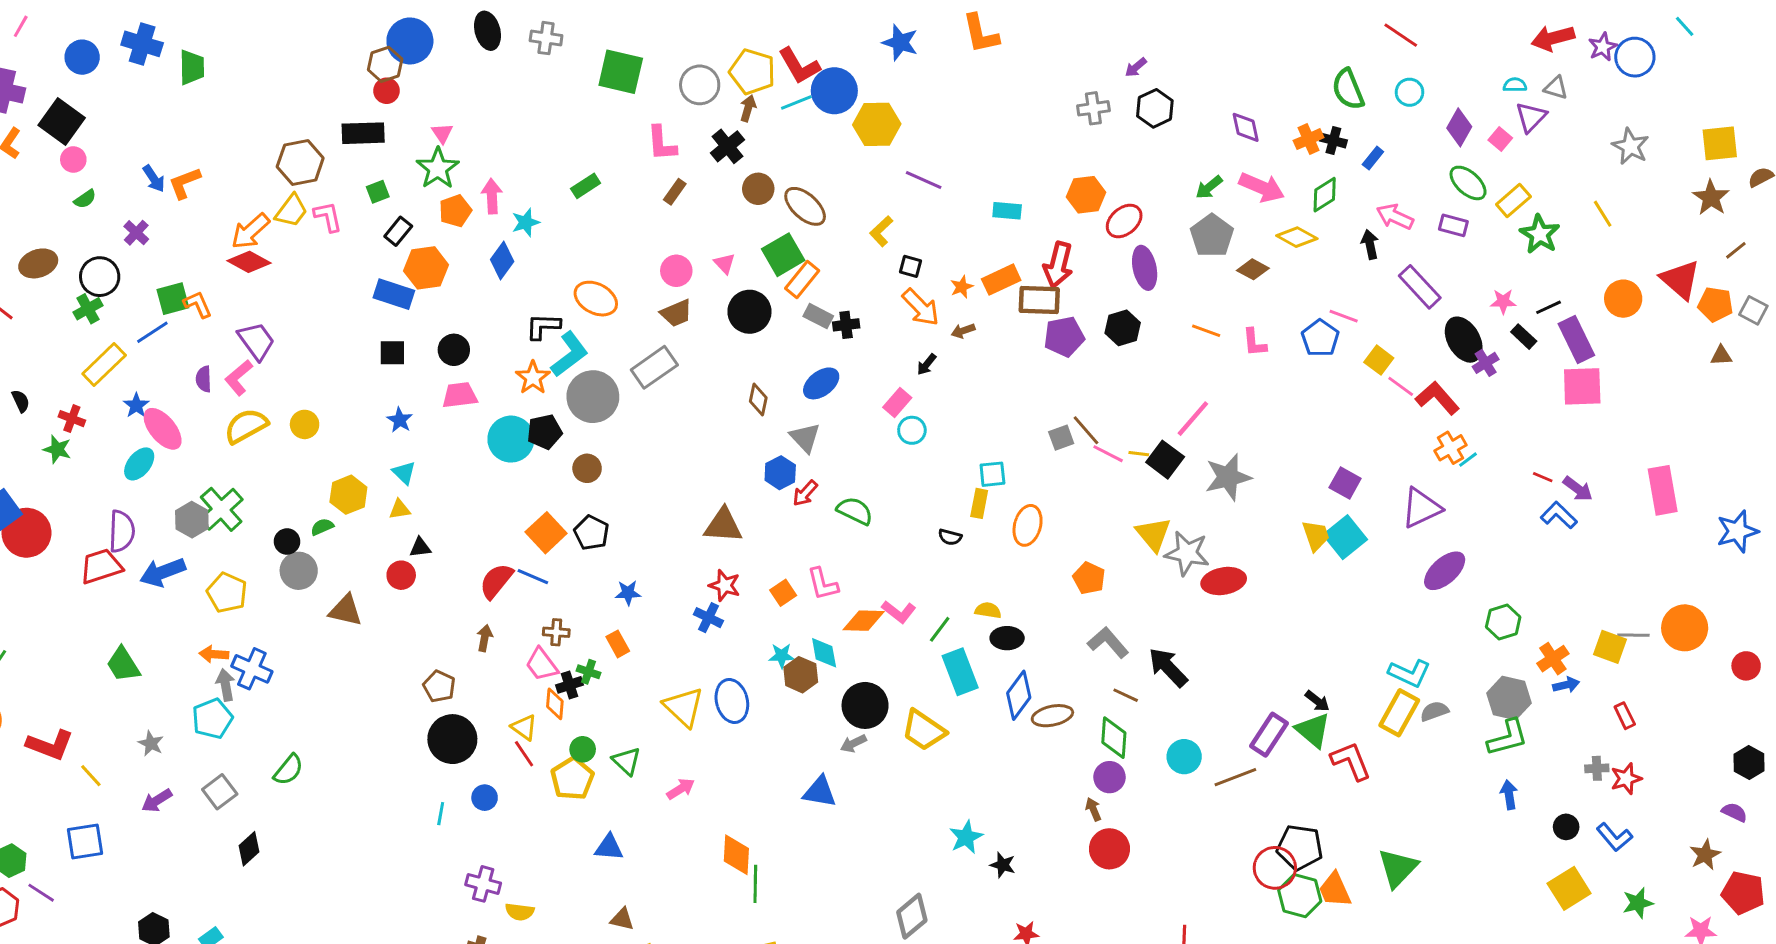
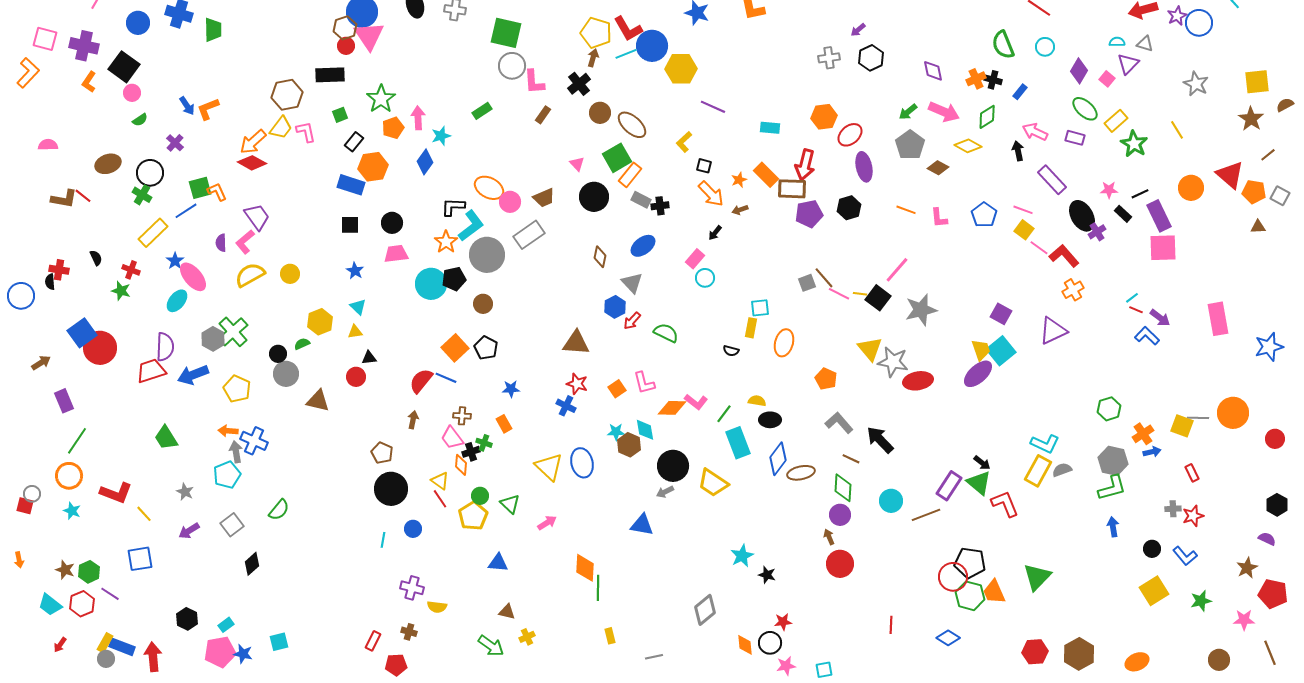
gray circle: (700, 85) -> (512, 66), moved
pink triangle: (442, 133) -> (369, 36), moved, size x2.0
pink circle: (676, 271) -> (510, 202), moved
orange rectangle: (1001, 280) -> (766, 175), turned 70
green cross: (88, 309) -> (142, 195), turned -30
pink line: (1344, 316) -> (1023, 210), moved
cyan line: (1468, 460) -> (1132, 298), moved
purple ellipse: (1445, 571) -> (978, 374), moved

